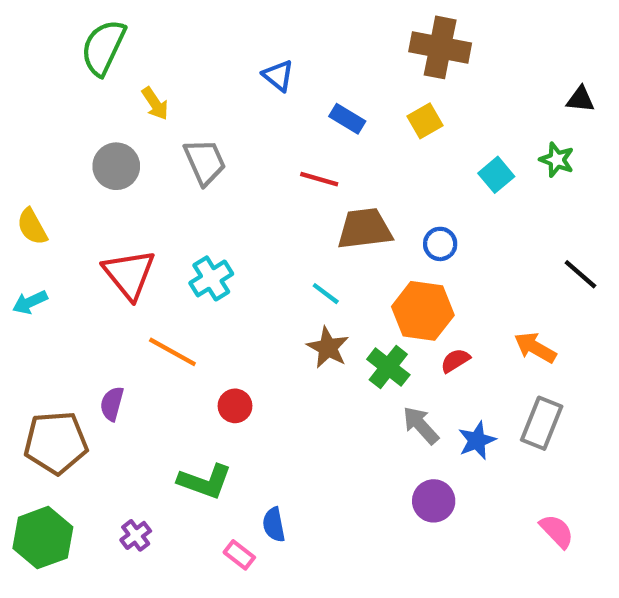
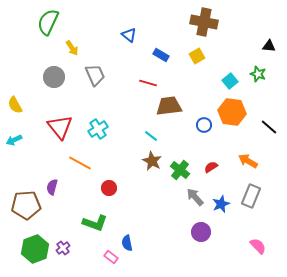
blue circle: (440, 244) -> (204, 125), moved
orange hexagon: (423, 311) -> (232, 112), moved
green hexagon: (43, 538) -> (35, 249), moved

